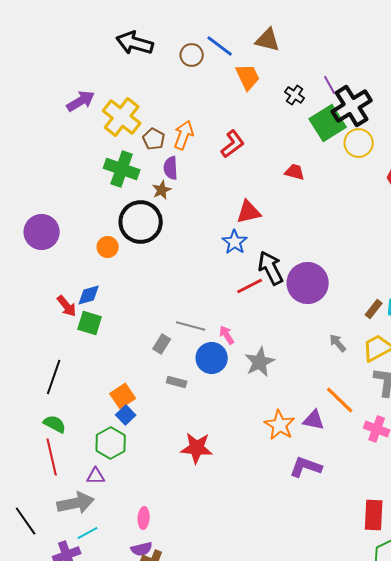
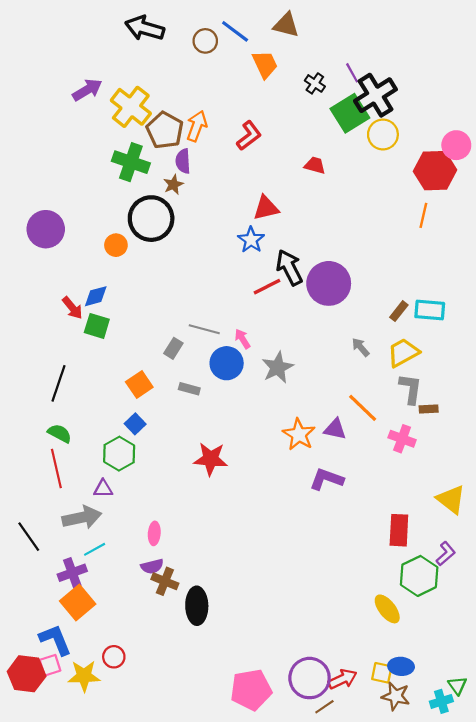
brown pentagon: (154, 139) -> (165, 130), size x1.6
orange square: (123, 396) -> (139, 384), moved

